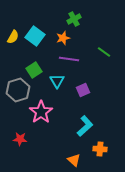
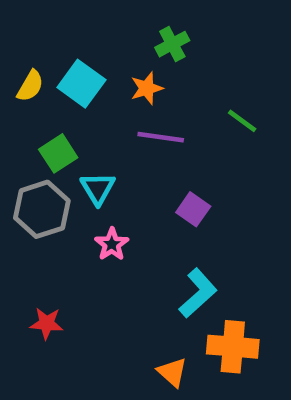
green square: (34, 70) -> (58, 153), moved
cyan triangle: (57, 81) -> (98, 188), moved
purple square: (83, 90) -> (193, 209), turned -32
pink star: (41, 112) -> (112, 244), moved, size x0.6
orange cross: (100, 149) -> (233, 347), size x1.5

